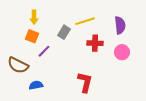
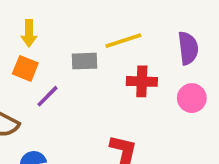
gray rectangle: (64, 32) -> (84, 61), turned 56

